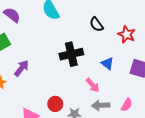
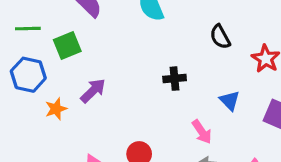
black cross: (71, 54) -> (175, 79), size x0.6

